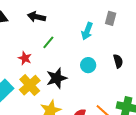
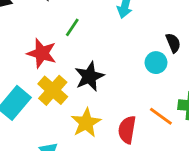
red star: (25, 58) -> (42, 53), size x1.5
cyan circle: (88, 65) -> (156, 63), moved

